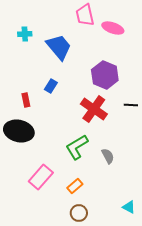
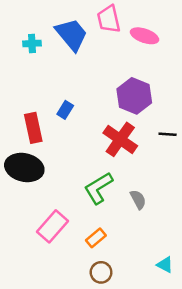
blue trapezoid: (59, 47) -> (72, 35), moved
red rectangle: (26, 100) -> (33, 128), size x1.6

